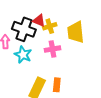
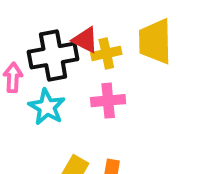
black cross: (24, 29) -> (53, 56), turned -35
yellow trapezoid: (76, 32) -> (155, 41), moved

